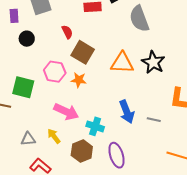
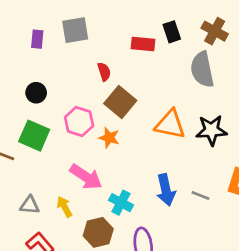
black circle: (27, 39) -> (36, 93), moved
black star: (153, 62) -> (211, 130), turned 30
gray line: (154, 120) -> (200, 195), moved

